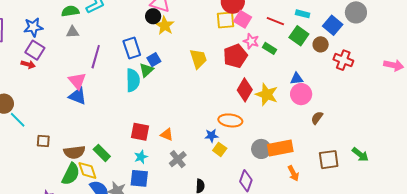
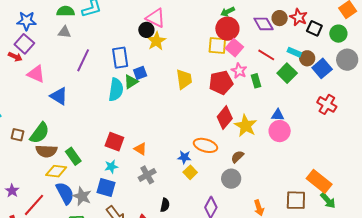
brown circle: (321, 44) -> (307, 58), moved
green rectangle: (270, 48) -> (256, 81), turned 32
pink triangle: (77, 81) -> (36, 74), moved, turned -36
brown semicircle: (317, 118) -> (237, 157), moved
orange rectangle: (280, 148) -> (319, 181), moved, turned 40
yellow diamond: (87, 170) -> (56, 171), turned -75
green semicircle: (71, 174) -> (40, 133), moved

